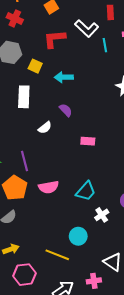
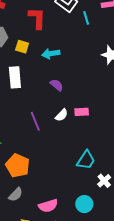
red L-shape: (54, 39) -> (37, 18), turned 105
white semicircle: (45, 128) -> (62, 115), moved
purple line: (25, 161) -> (35, 121), moved
pink semicircle: (49, 187) -> (48, 206), moved

